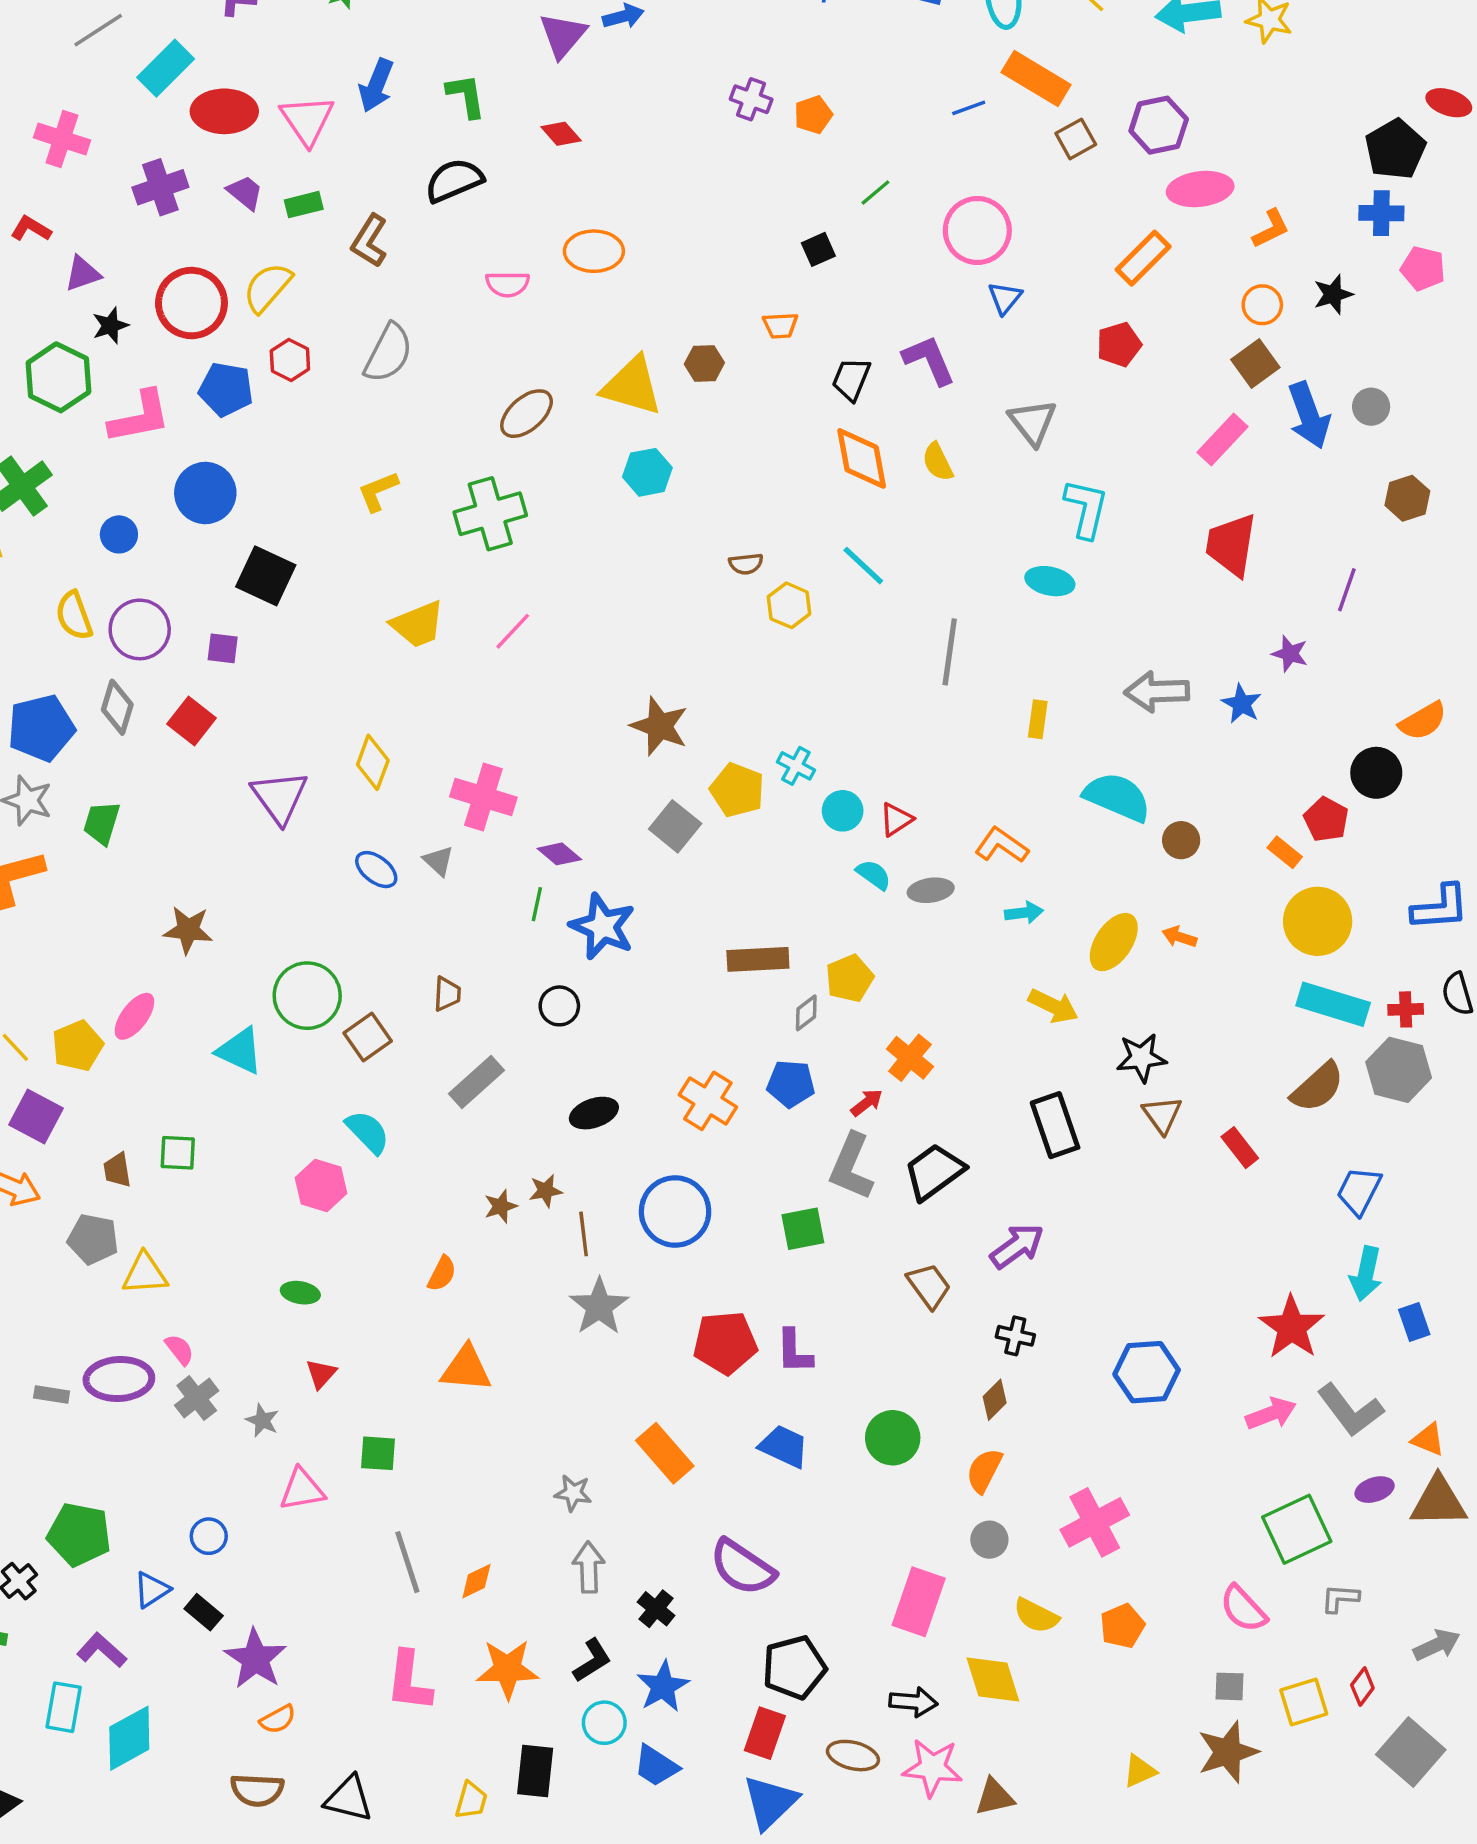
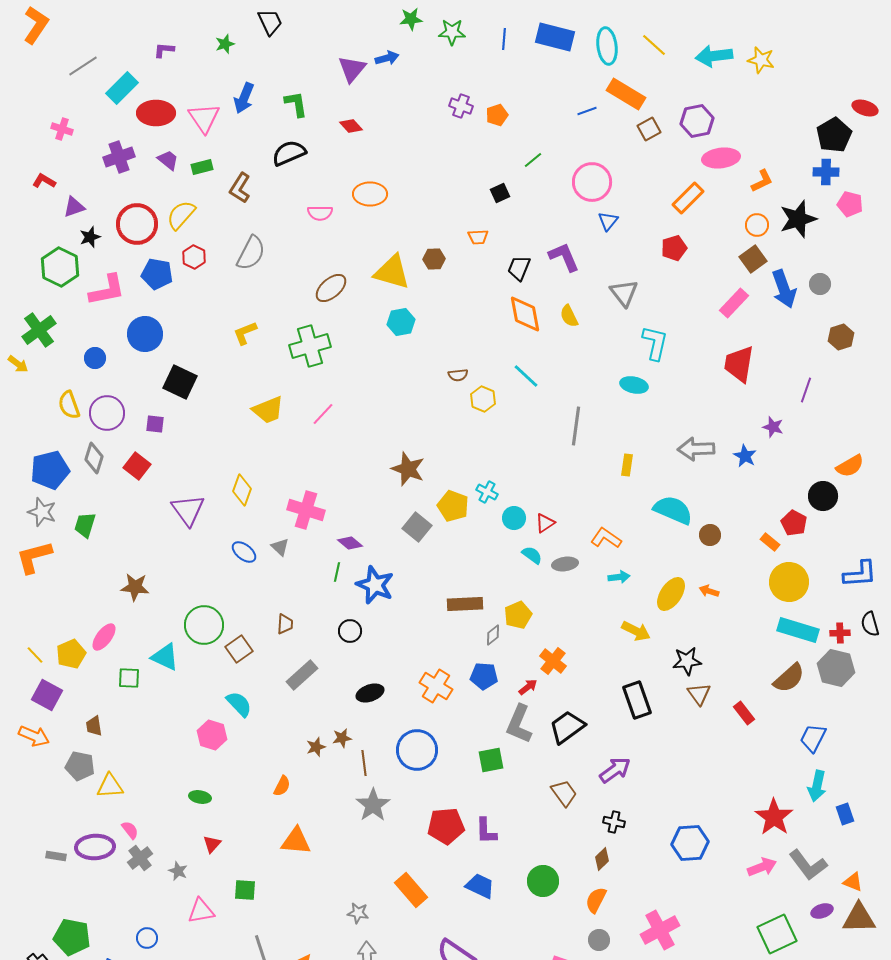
pink cross: (62, 139) -> (62, 129), size x0.7
black star: (1333, 294) -> (798, 219), size x1.6
green square: (178, 1153) -> (129, 678), moved

